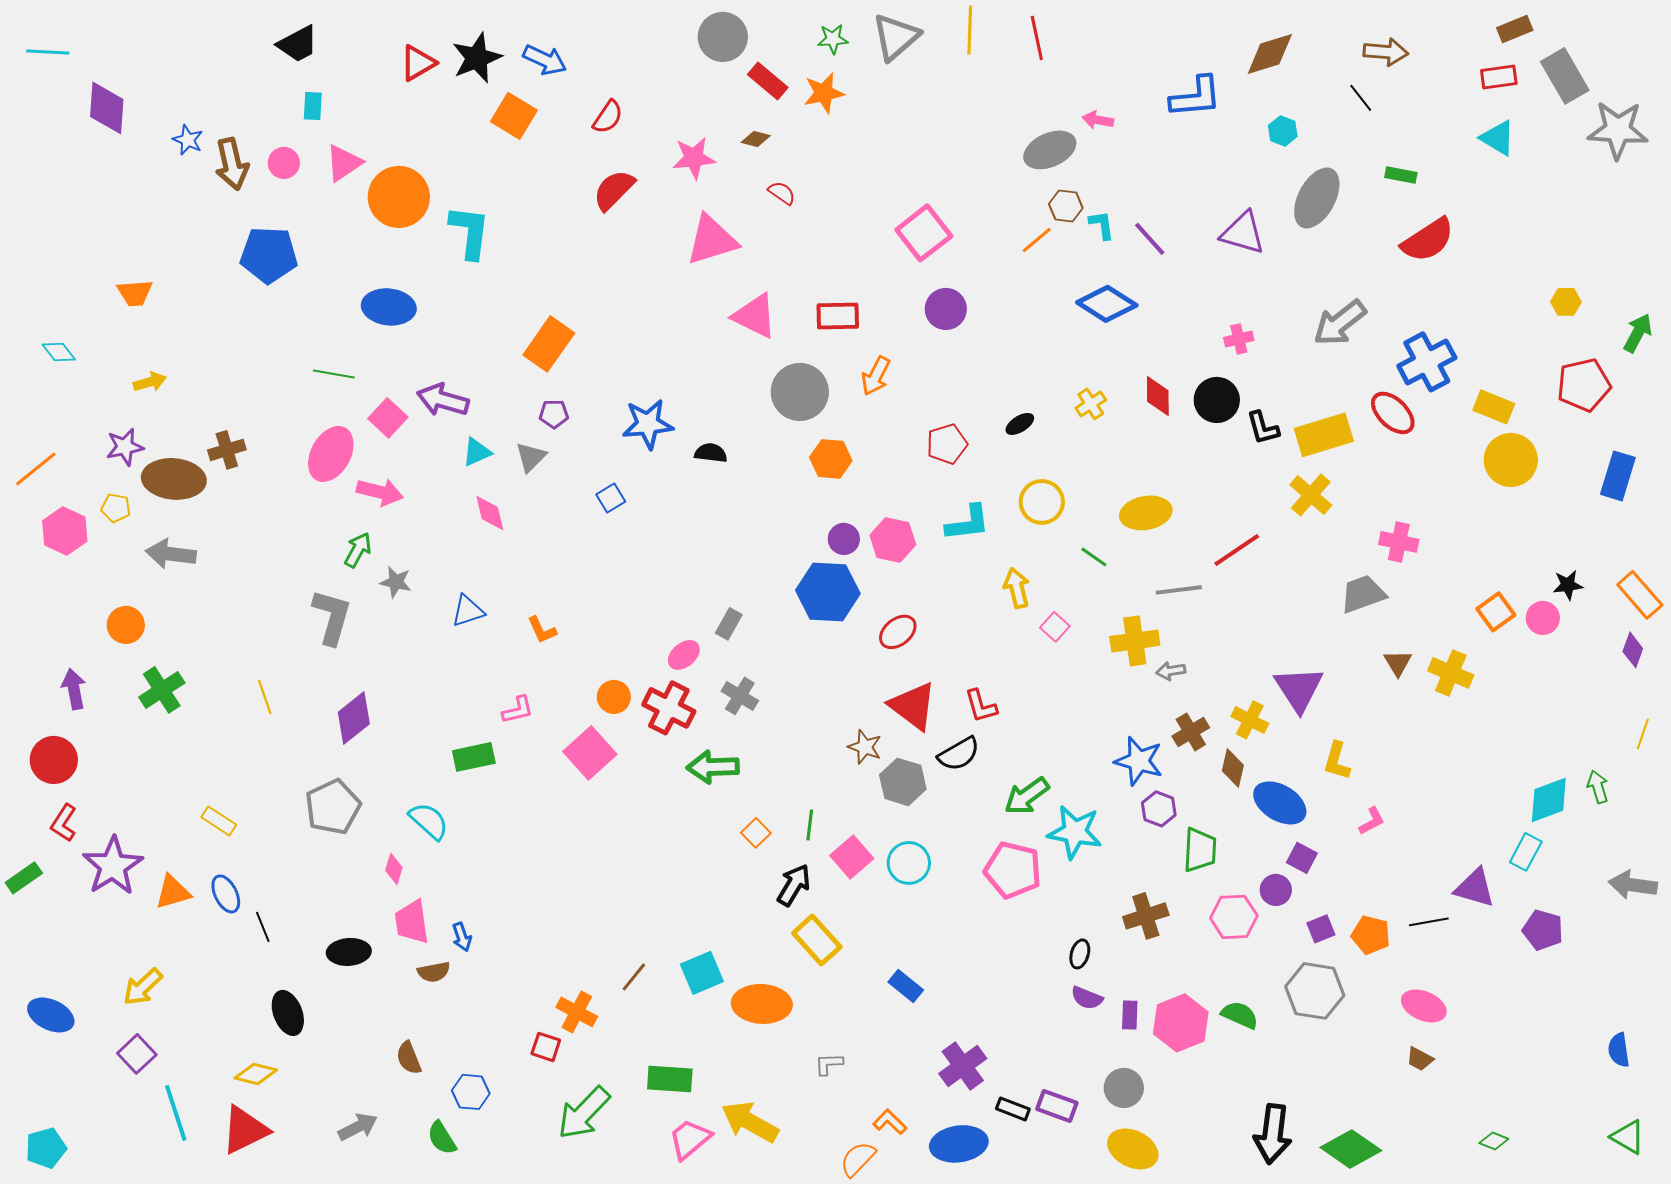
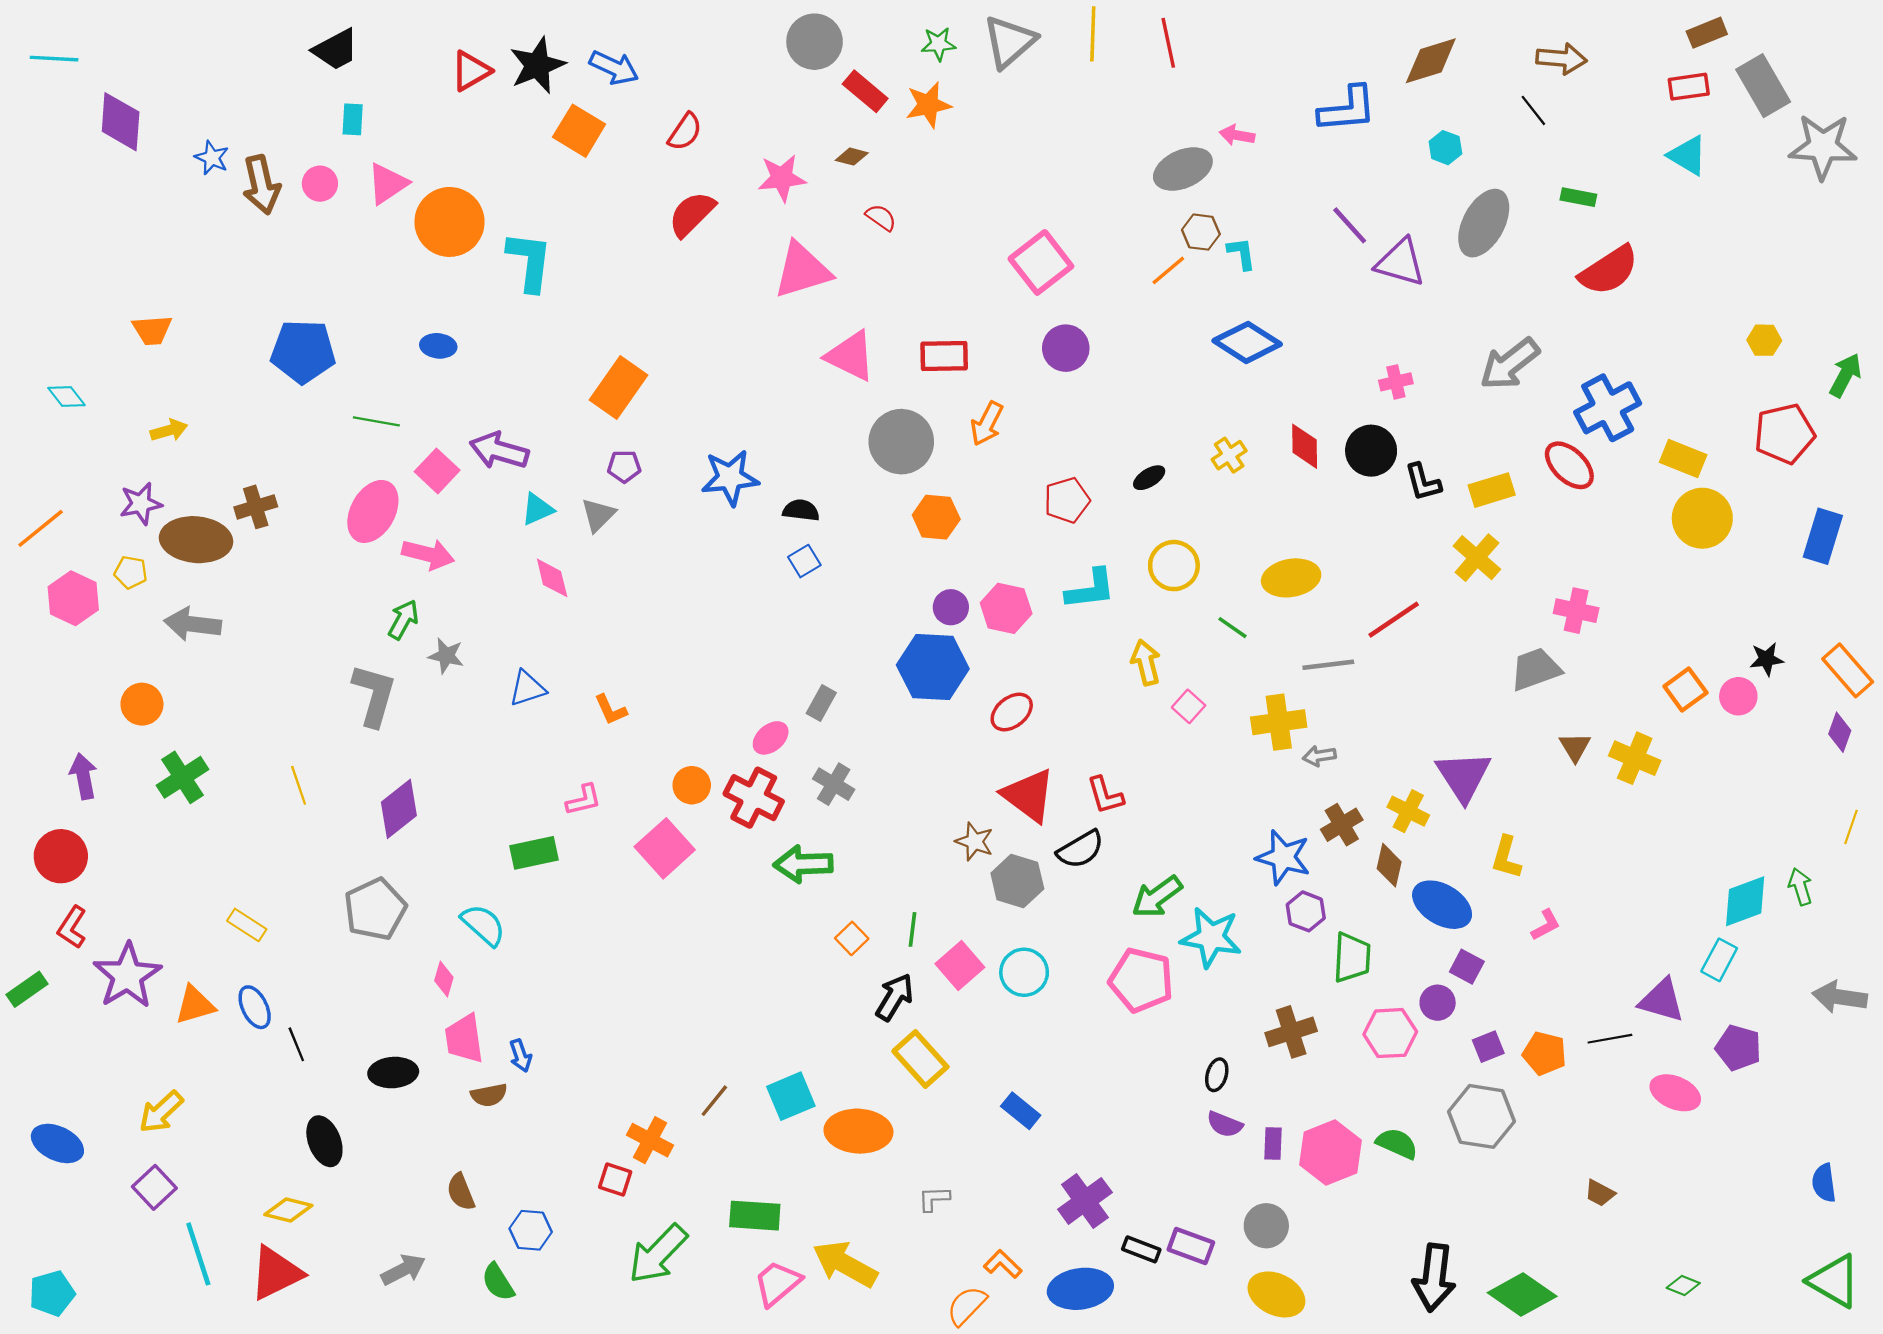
purple line: (1150, 239) -> (1350, 225), moved
blue pentagon: (269, 255) -> (303, 351), moved
blue ellipse: (389, 307) -> (438, 346), size x0.6
yellow rectangle: (1324, 435) -> (1492, 490), size x0.7
blue square: (611, 498) -> (804, 561), moved
pink ellipse: (1424, 1006) -> (1675, 1093), moved
green triangle: (1628, 1137) -> (1834, 1281), size x1.4

